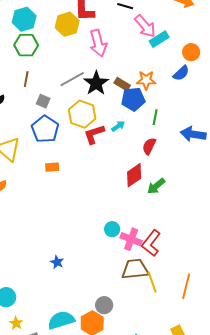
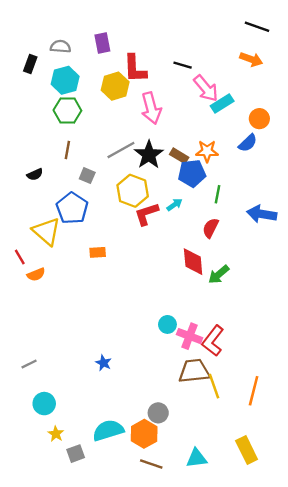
blue pentagon: (45, 129) -> (72, 208), moved
red diamond: (134, 175) -> (193, 262), turned -60

